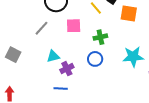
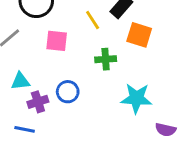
green cross: (100, 37) -> (106, 59), moved
blue circle: (95, 59) -> (68, 92), moved

